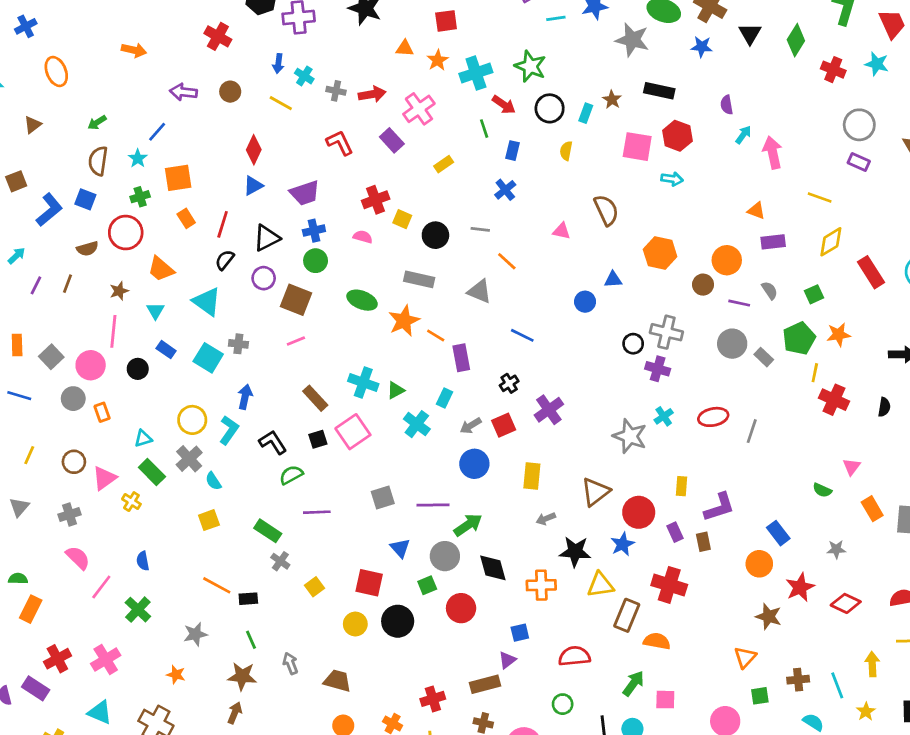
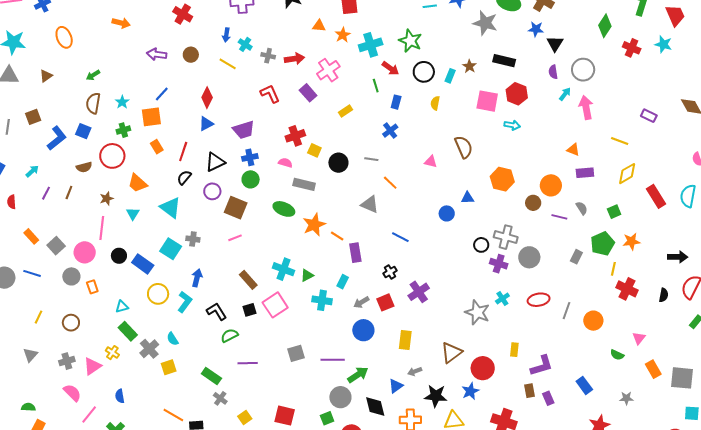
black triangle: (750, 34) -> (555, 44), moved
gray circle: (859, 125) -> (583, 70), moved
blue line: (157, 132) -> (162, 94), moved
gray rectangle: (419, 279) -> (304, 184), moved
gray circle: (732, 344) -> (529, 257), moved
orange rectangle: (17, 345) -> (31, 236), turned -42
blue rectangle: (166, 350) -> (143, 264), moved, size x1.5
gray rectangle: (764, 357) -> (576, 257), turned 72
cyan cross: (417, 424) -> (322, 300), turned -30
gray cross: (189, 459) -> (149, 349), moved
pink triangle: (104, 478) -> (92, 366), moved
purple rectangle: (675, 532) -> (548, 398), moved
blue triangle: (400, 548) -> (396, 386), moved, turned 35
orange circle: (759, 564) -> (593, 321), moved

